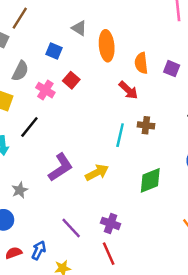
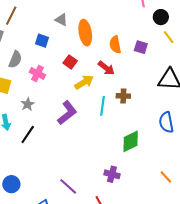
red square: (71, 80) -> (70, 62), moved
black line: (29, 127) -> (28, 134), moved
purple L-shape: (61, 167) -> (67, 113), moved
yellow arrow: (97, 173) -> (84, 82), moved
gray star: (20, 190) -> (28, 104), moved
purple cross: (111, 223) -> (112, 174), moved

